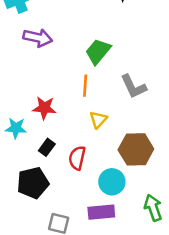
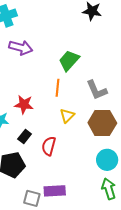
brown hexagon: (136, 149) -> (102, 123), moved
cyan circle: (112, 182) -> (107, 160), moved
purple rectangle: (101, 212) -> (55, 191), moved

